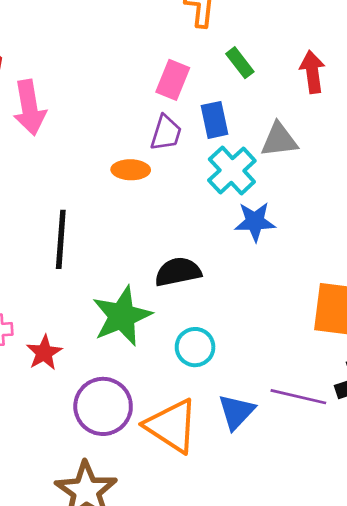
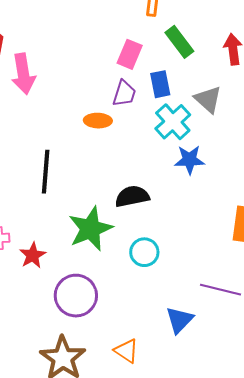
green rectangle: (240, 63) -> (179, 42), size x1.4
gray triangle: (279, 140) -> (208, 99), turned 48
blue triangle: (236, 412) -> (179, 320), moved
orange triangle: (172, 426) -> (126, 351), moved, size x0.6

